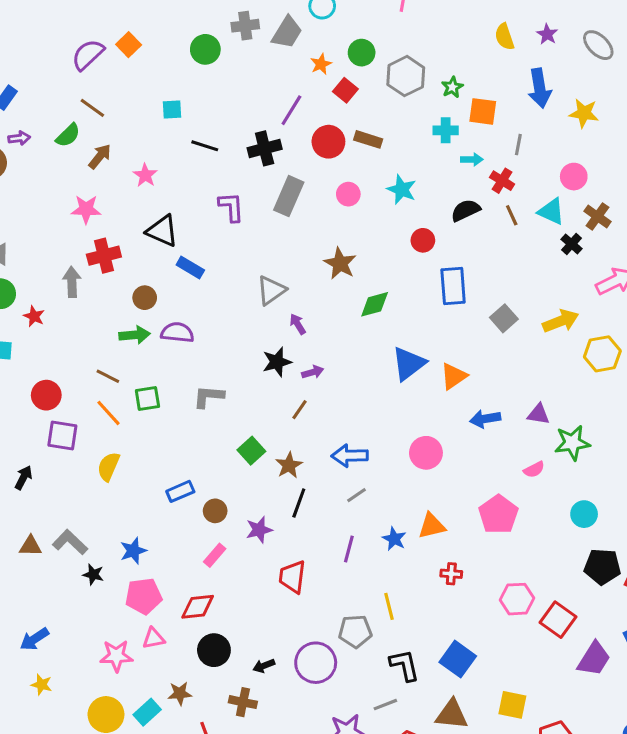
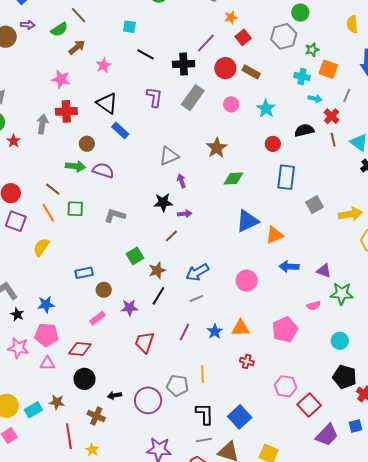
green circle: (362, 53) -> (300, 13), moved
blue arrow: (350, 456) -> (197, 272), turned -40
pink star: (116, 656) -> (18, 348), moved
gray line: (385, 705) -> (204, 440), moved

